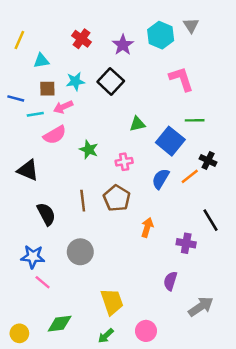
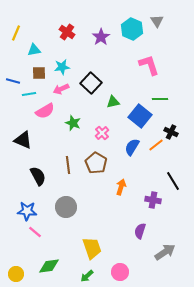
black square: (111, 81) -> (91, 83), moved
pink arrow: (63, 107) -> (61, 89), moved
pink cross: (124, 162) -> (102, 133), turned -32

